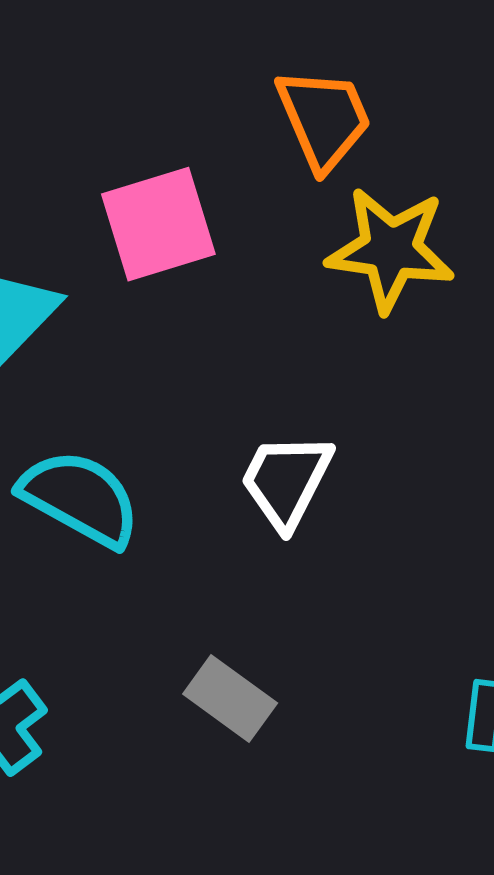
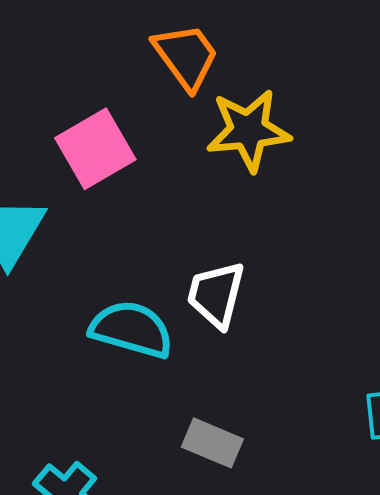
cyan semicircle: (80, 498) -> (131, 329), moved

